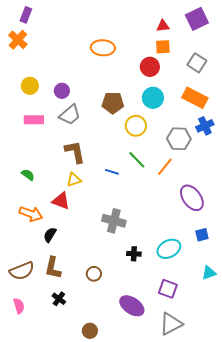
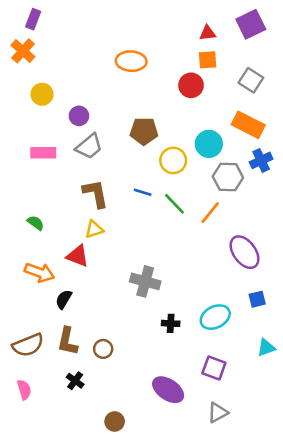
yellow circle: (30, 86) -> (42, 94), moved
cyan circle: (153, 98) -> (209, 144), moved
blue line: (112, 172) -> (143, 192), moved
brown circle: (94, 274) -> (103, 349), moved
gray triangle: (171, 324) -> (218, 413), size x0.7

